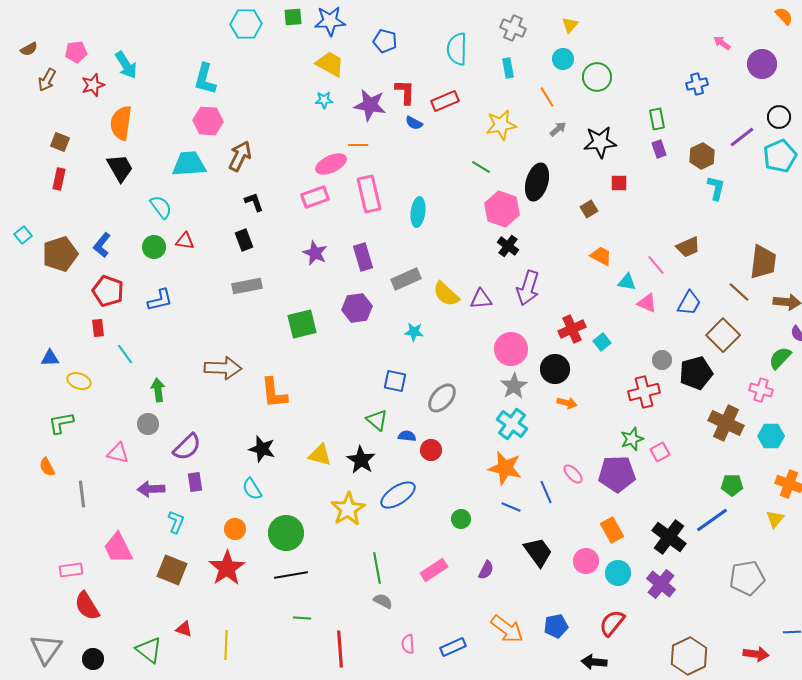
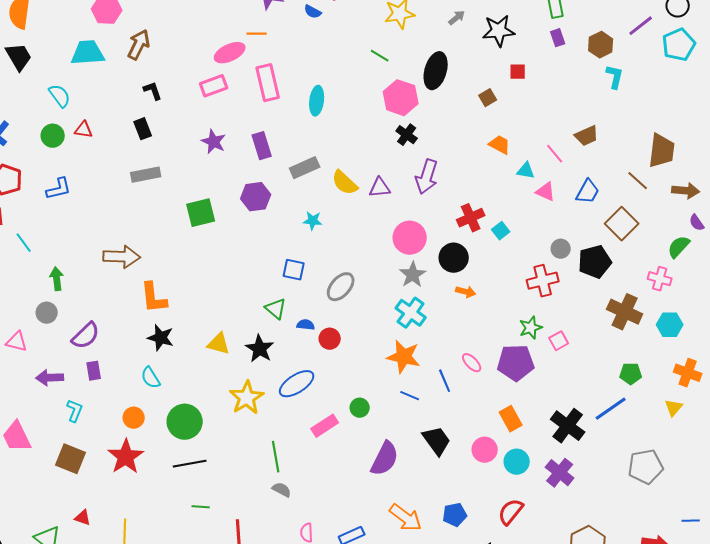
orange L-shape: (274, 393) -> (154, 298), moved
pink rectangle: (434, 570) -> (325, 426), moved
purple semicircle: (486, 570) -> (385, 459), size x1.8

